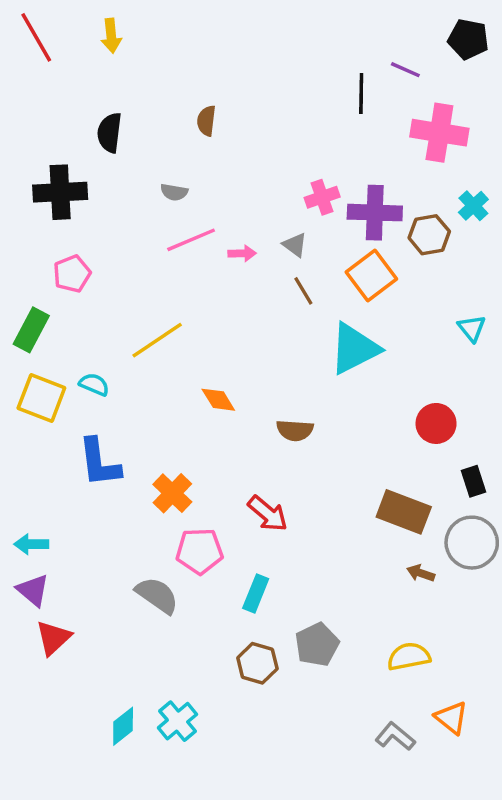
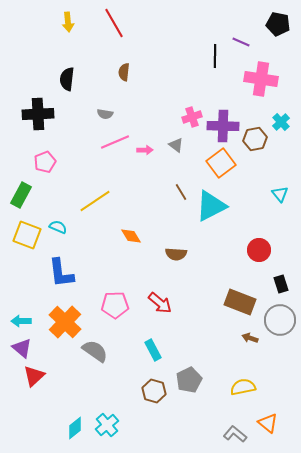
red line: (36, 37) -> (114, 23), moved
brown line: (303, 291) -> (181, 192), moved
orange cross: (172, 493) -> (65, 322), moved, size x1.4
pink pentagon: (200, 551) -> (115, 305), moved
cyan rectangle: (256, 594) -> (153, 350), turned -50

